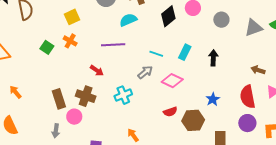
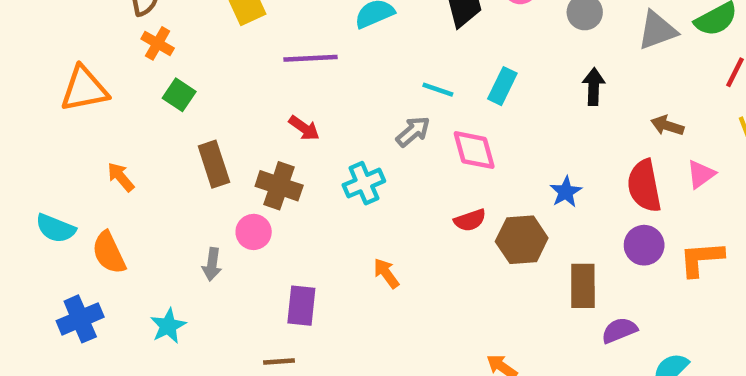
orange cross: (70, 41) -> (158, 43), moved
purple line: (113, 45) -> (310, 58), moved
green square: (47, 47) -> (179, 95), moved
black arrow: (213, 58) -> (594, 87), moved
pink diamond: (172, 81) -> (474, 150), turned 50
brown rectangle: (59, 99) -> (214, 164), moved

